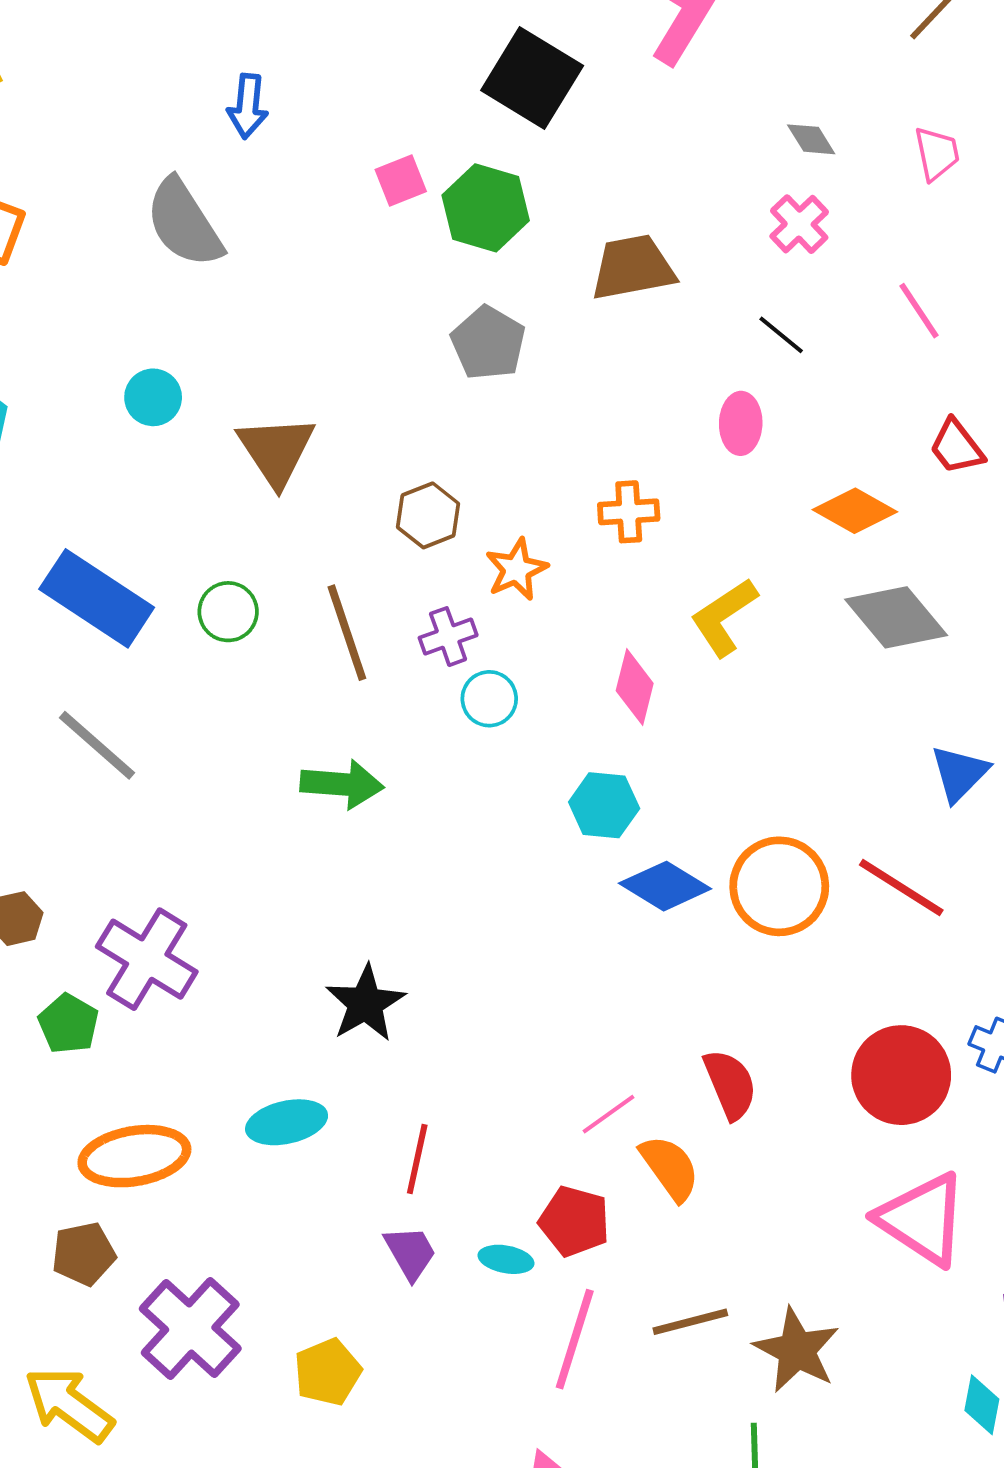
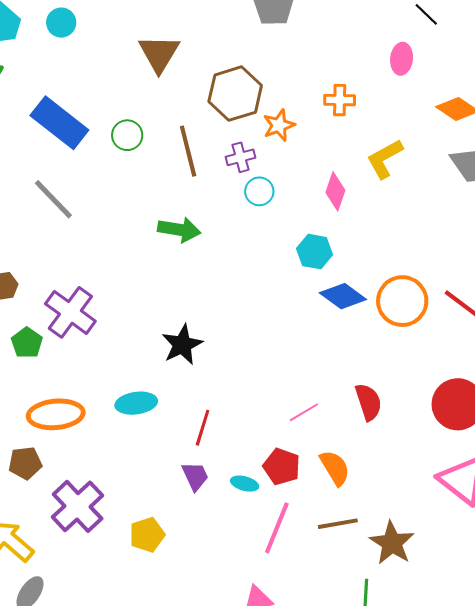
cyan circle: (153, 397) -> (61, 23), moved
brown hexagon: (428, 515) -> (235, 94), size x1.6
orange semicircle: (670, 1168) -> (335, 468), moved

